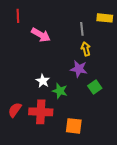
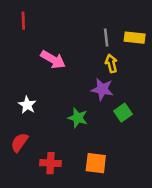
yellow rectangle: (105, 18) -> (135, 38), moved
pink arrow: (41, 35) -> (53, 60), moved
white star: (43, 81) -> (27, 105), moved
red cross: (41, 112) -> (50, 163), moved, size x0.7

